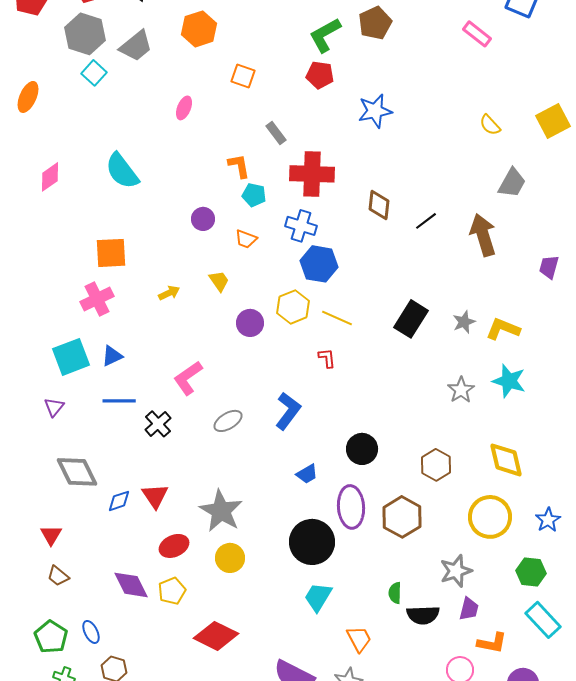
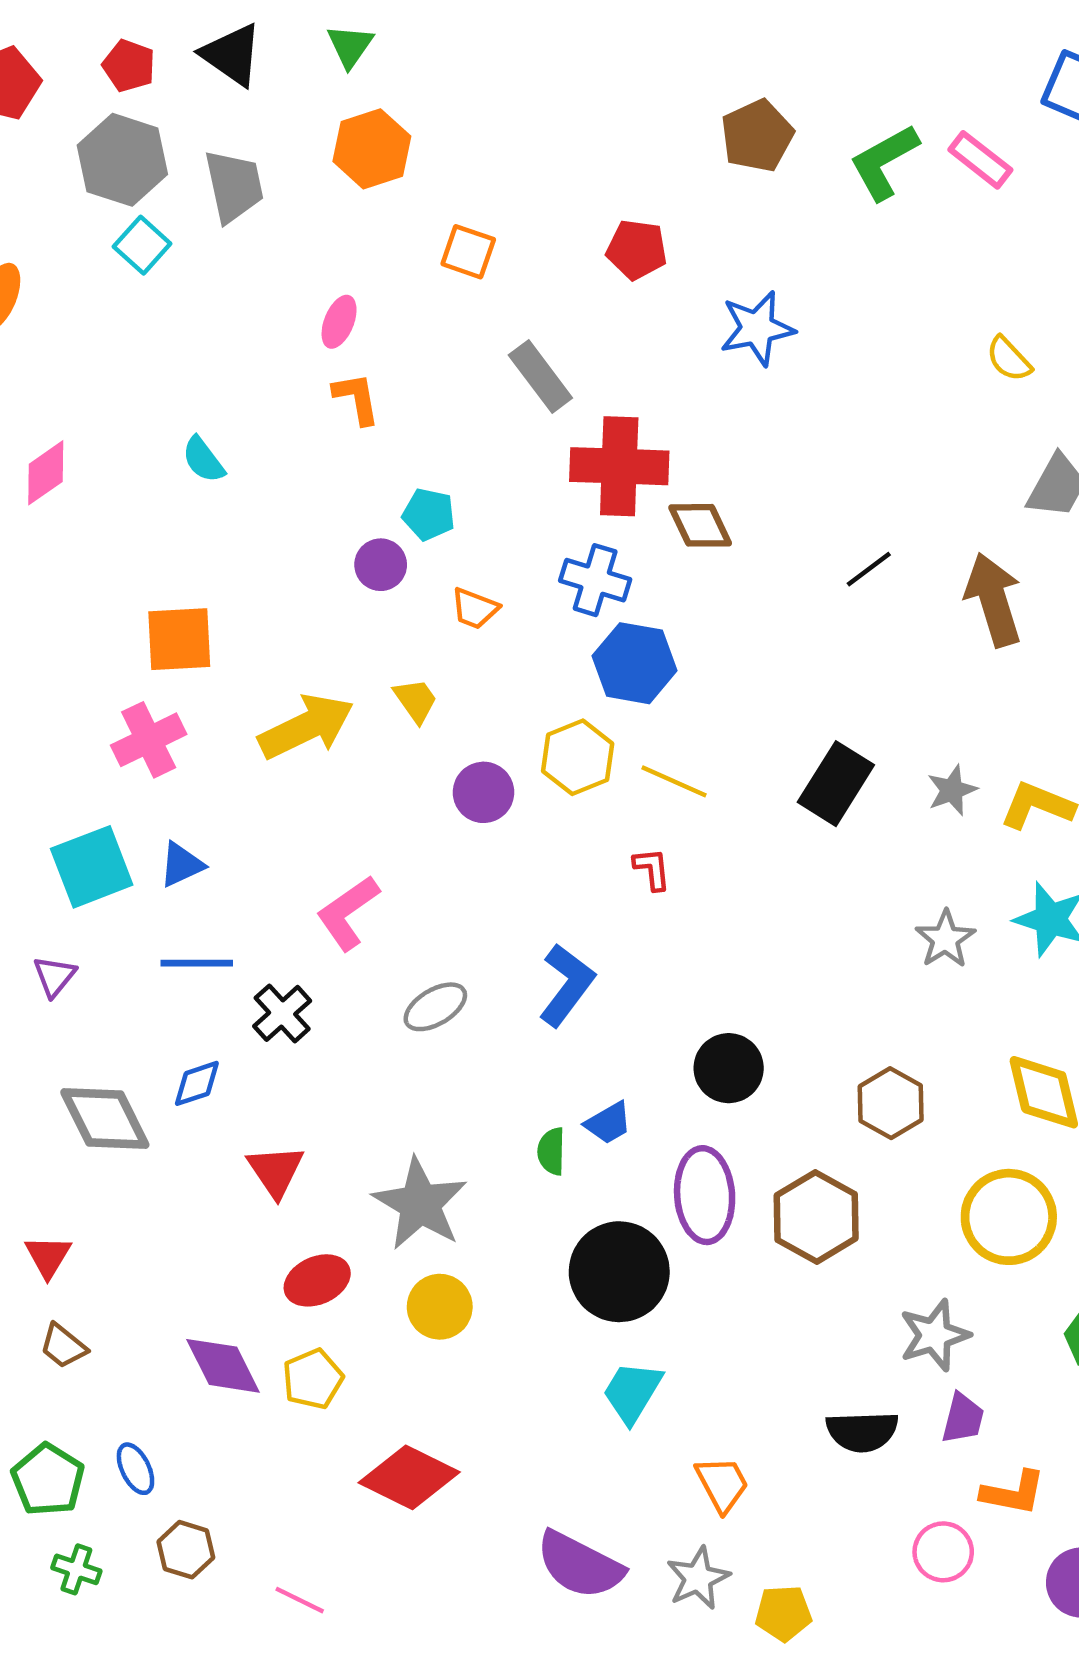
green L-shape: (325, 35) -> (884, 162), moved
gray trapezoid: (136, 46) -> (234, 186), turned -63
gray rectangle: (276, 133) -> (540, 376), size x1.4
orange L-shape: (239, 166) -> (357, 398), moved
cyan semicircle: (122, 171) -> (203, 460), size x0.6
cyan pentagon: (254, 195) -> (429, 514), moved
brown diamond: (379, 205) -> (700, 525), moved, turned -32
yellow arrow: (169, 293) -> (306, 727), size x2.0
blue diamond: (119, 501) -> (197, 1083), moved
green semicircle: (395, 593) -> (551, 1151), moved

